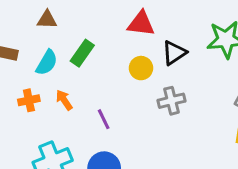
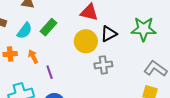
yellow circle: (141, 68) -> (86, 41), size x1.5
purple line: (104, 119) -> (50, 72), moved

